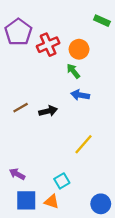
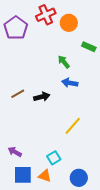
green rectangle: (102, 21) -> (89, 47), moved
red cross: (48, 45) -> (46, 15), moved
orange circle: (79, 49) -> (69, 23), moved
blue circle: (101, 204) -> (79, 178), moved

